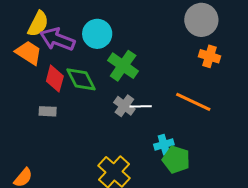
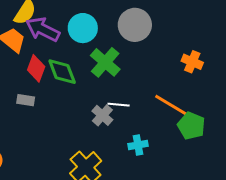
gray circle: (201, 20) -> (135, 25), moved
gray cross: (124, 106) -> (102, 115), moved
green pentagon: (176, 160) -> (191, 126), moved

